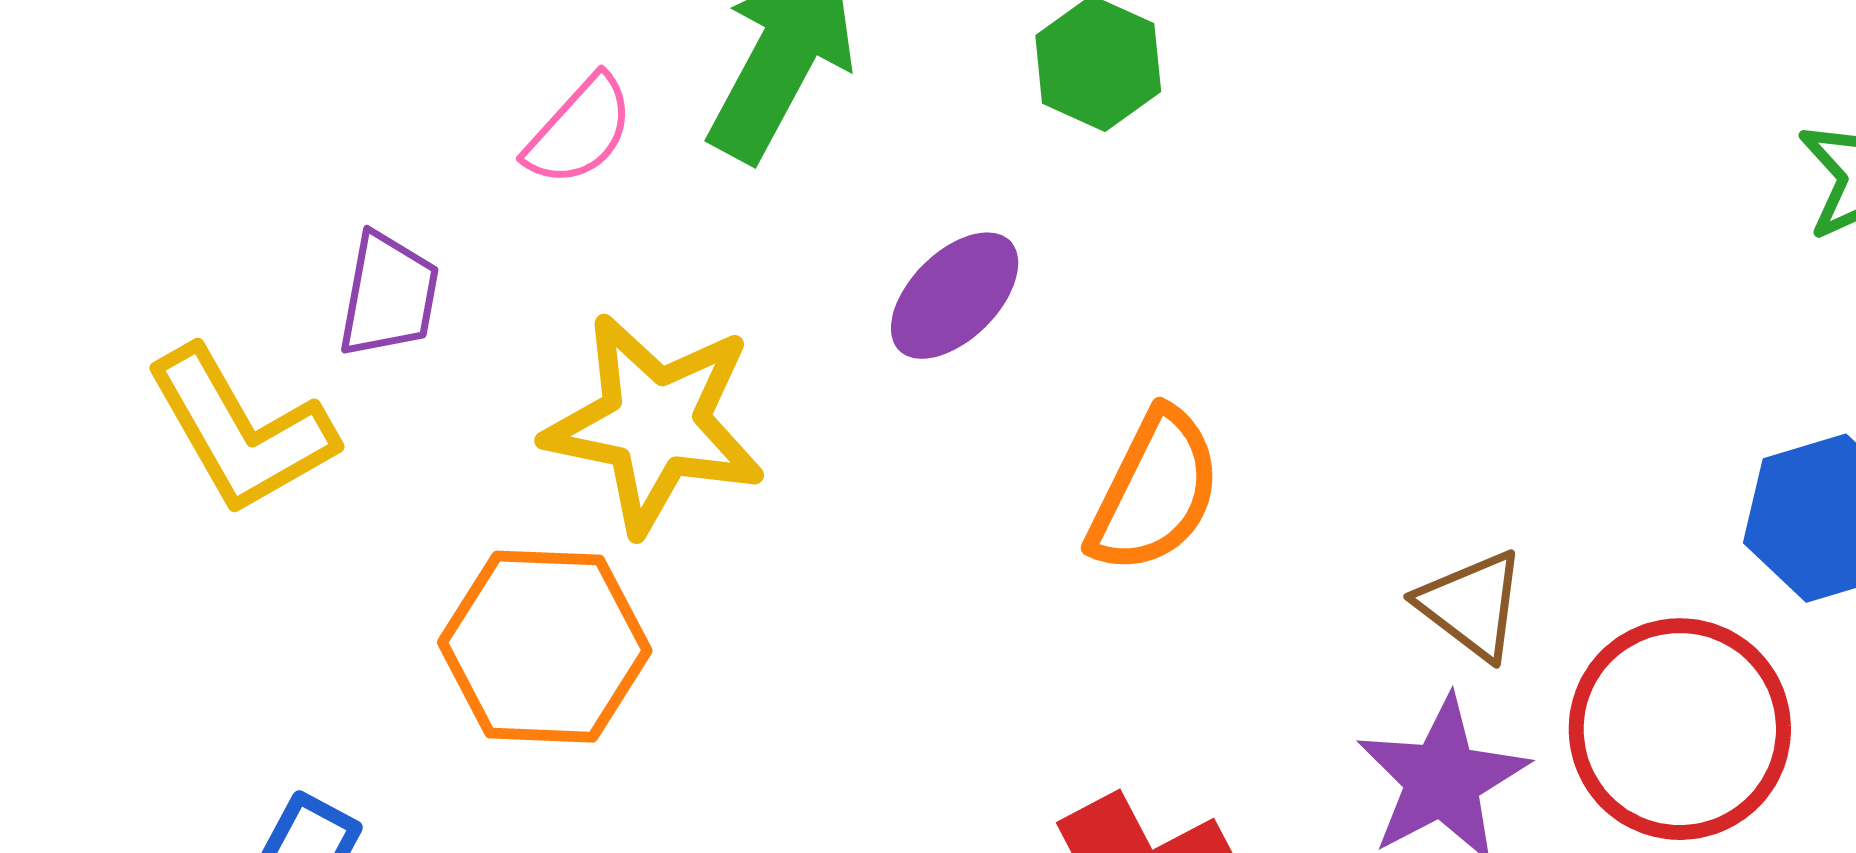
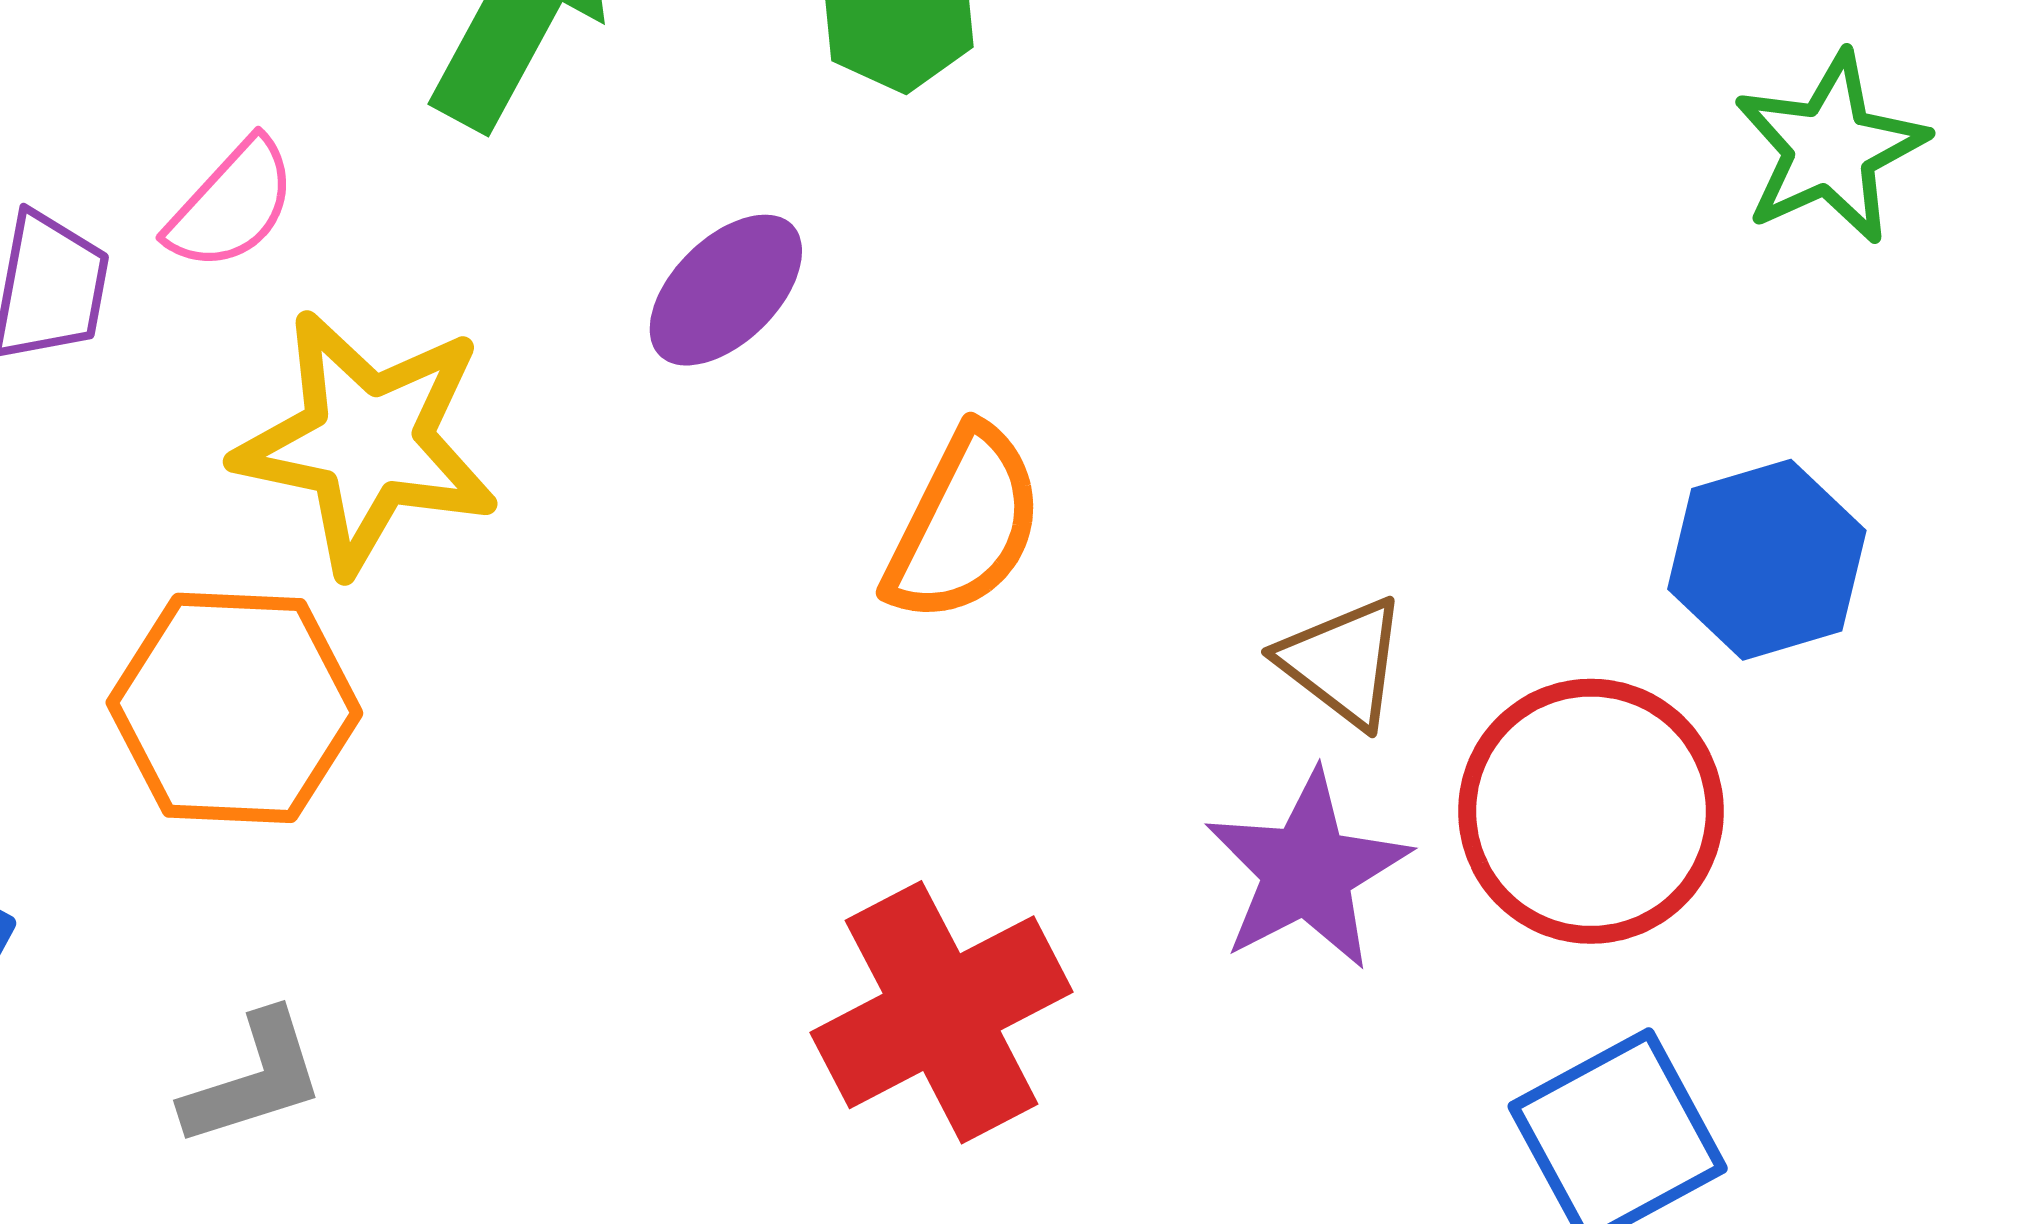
pink semicircle: (579, 131) -> (232, 205), moved

